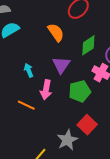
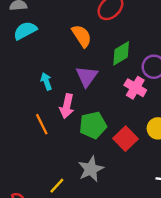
green pentagon: (80, 91) -> (93, 125), moved
orange line: (26, 105) -> (42, 124), turned 36
red square: (87, 125) -> (126, 139), moved

